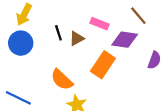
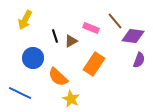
brown line: (138, 16) -> (115, 21), moved
purple diamond: (125, 40) -> (133, 36), moved
blue circle: (21, 43) -> (33, 58), moved

